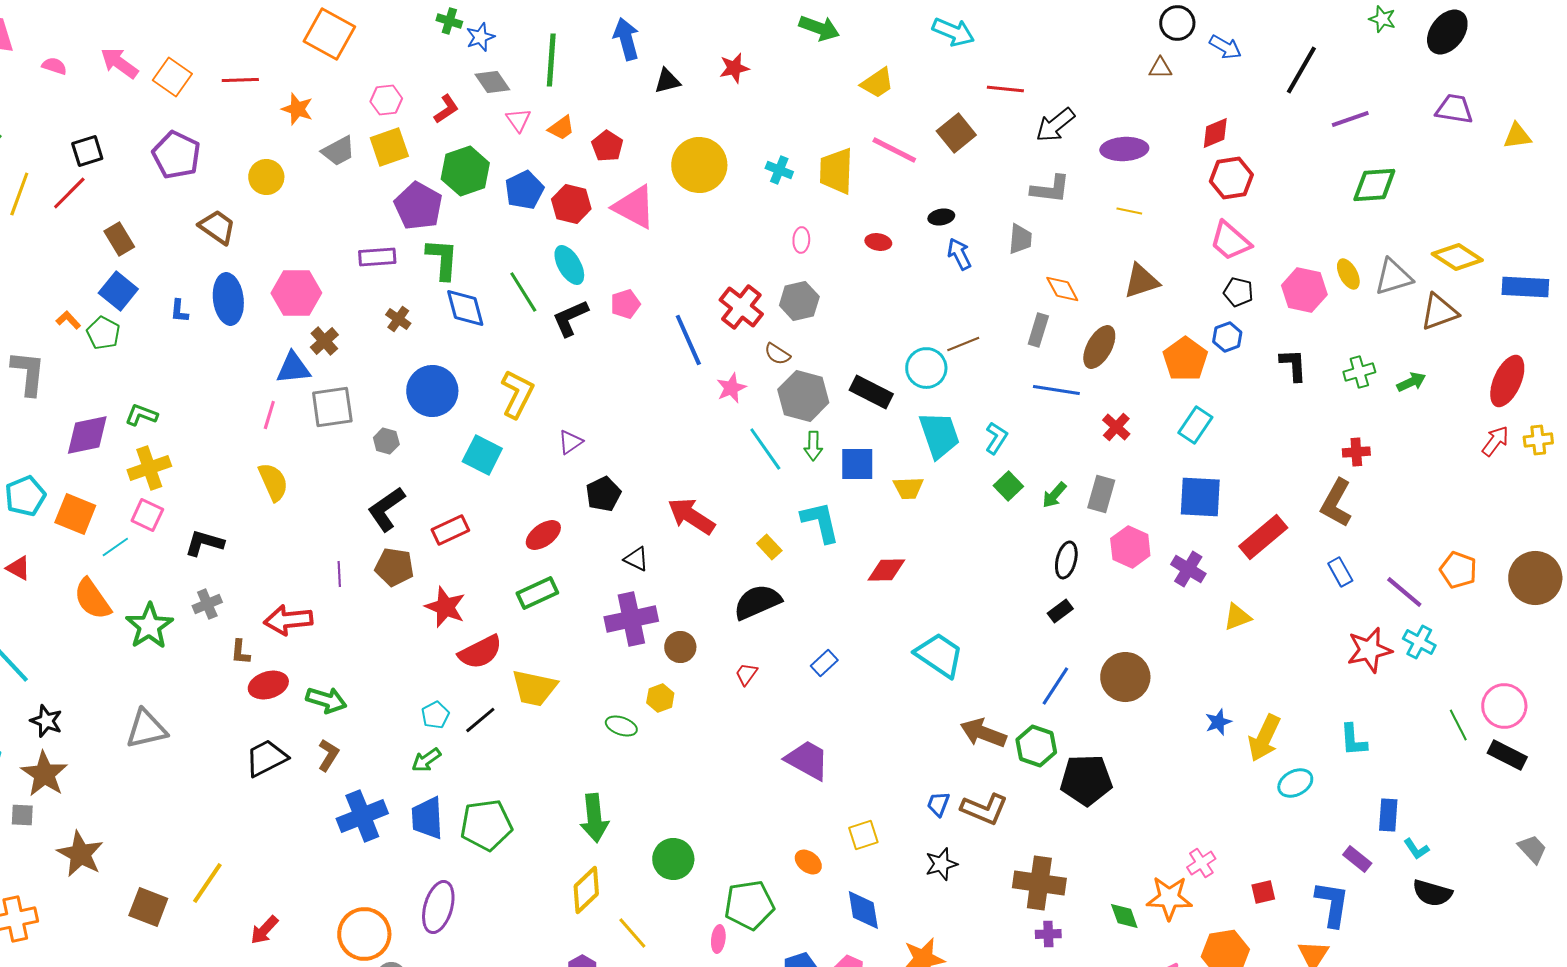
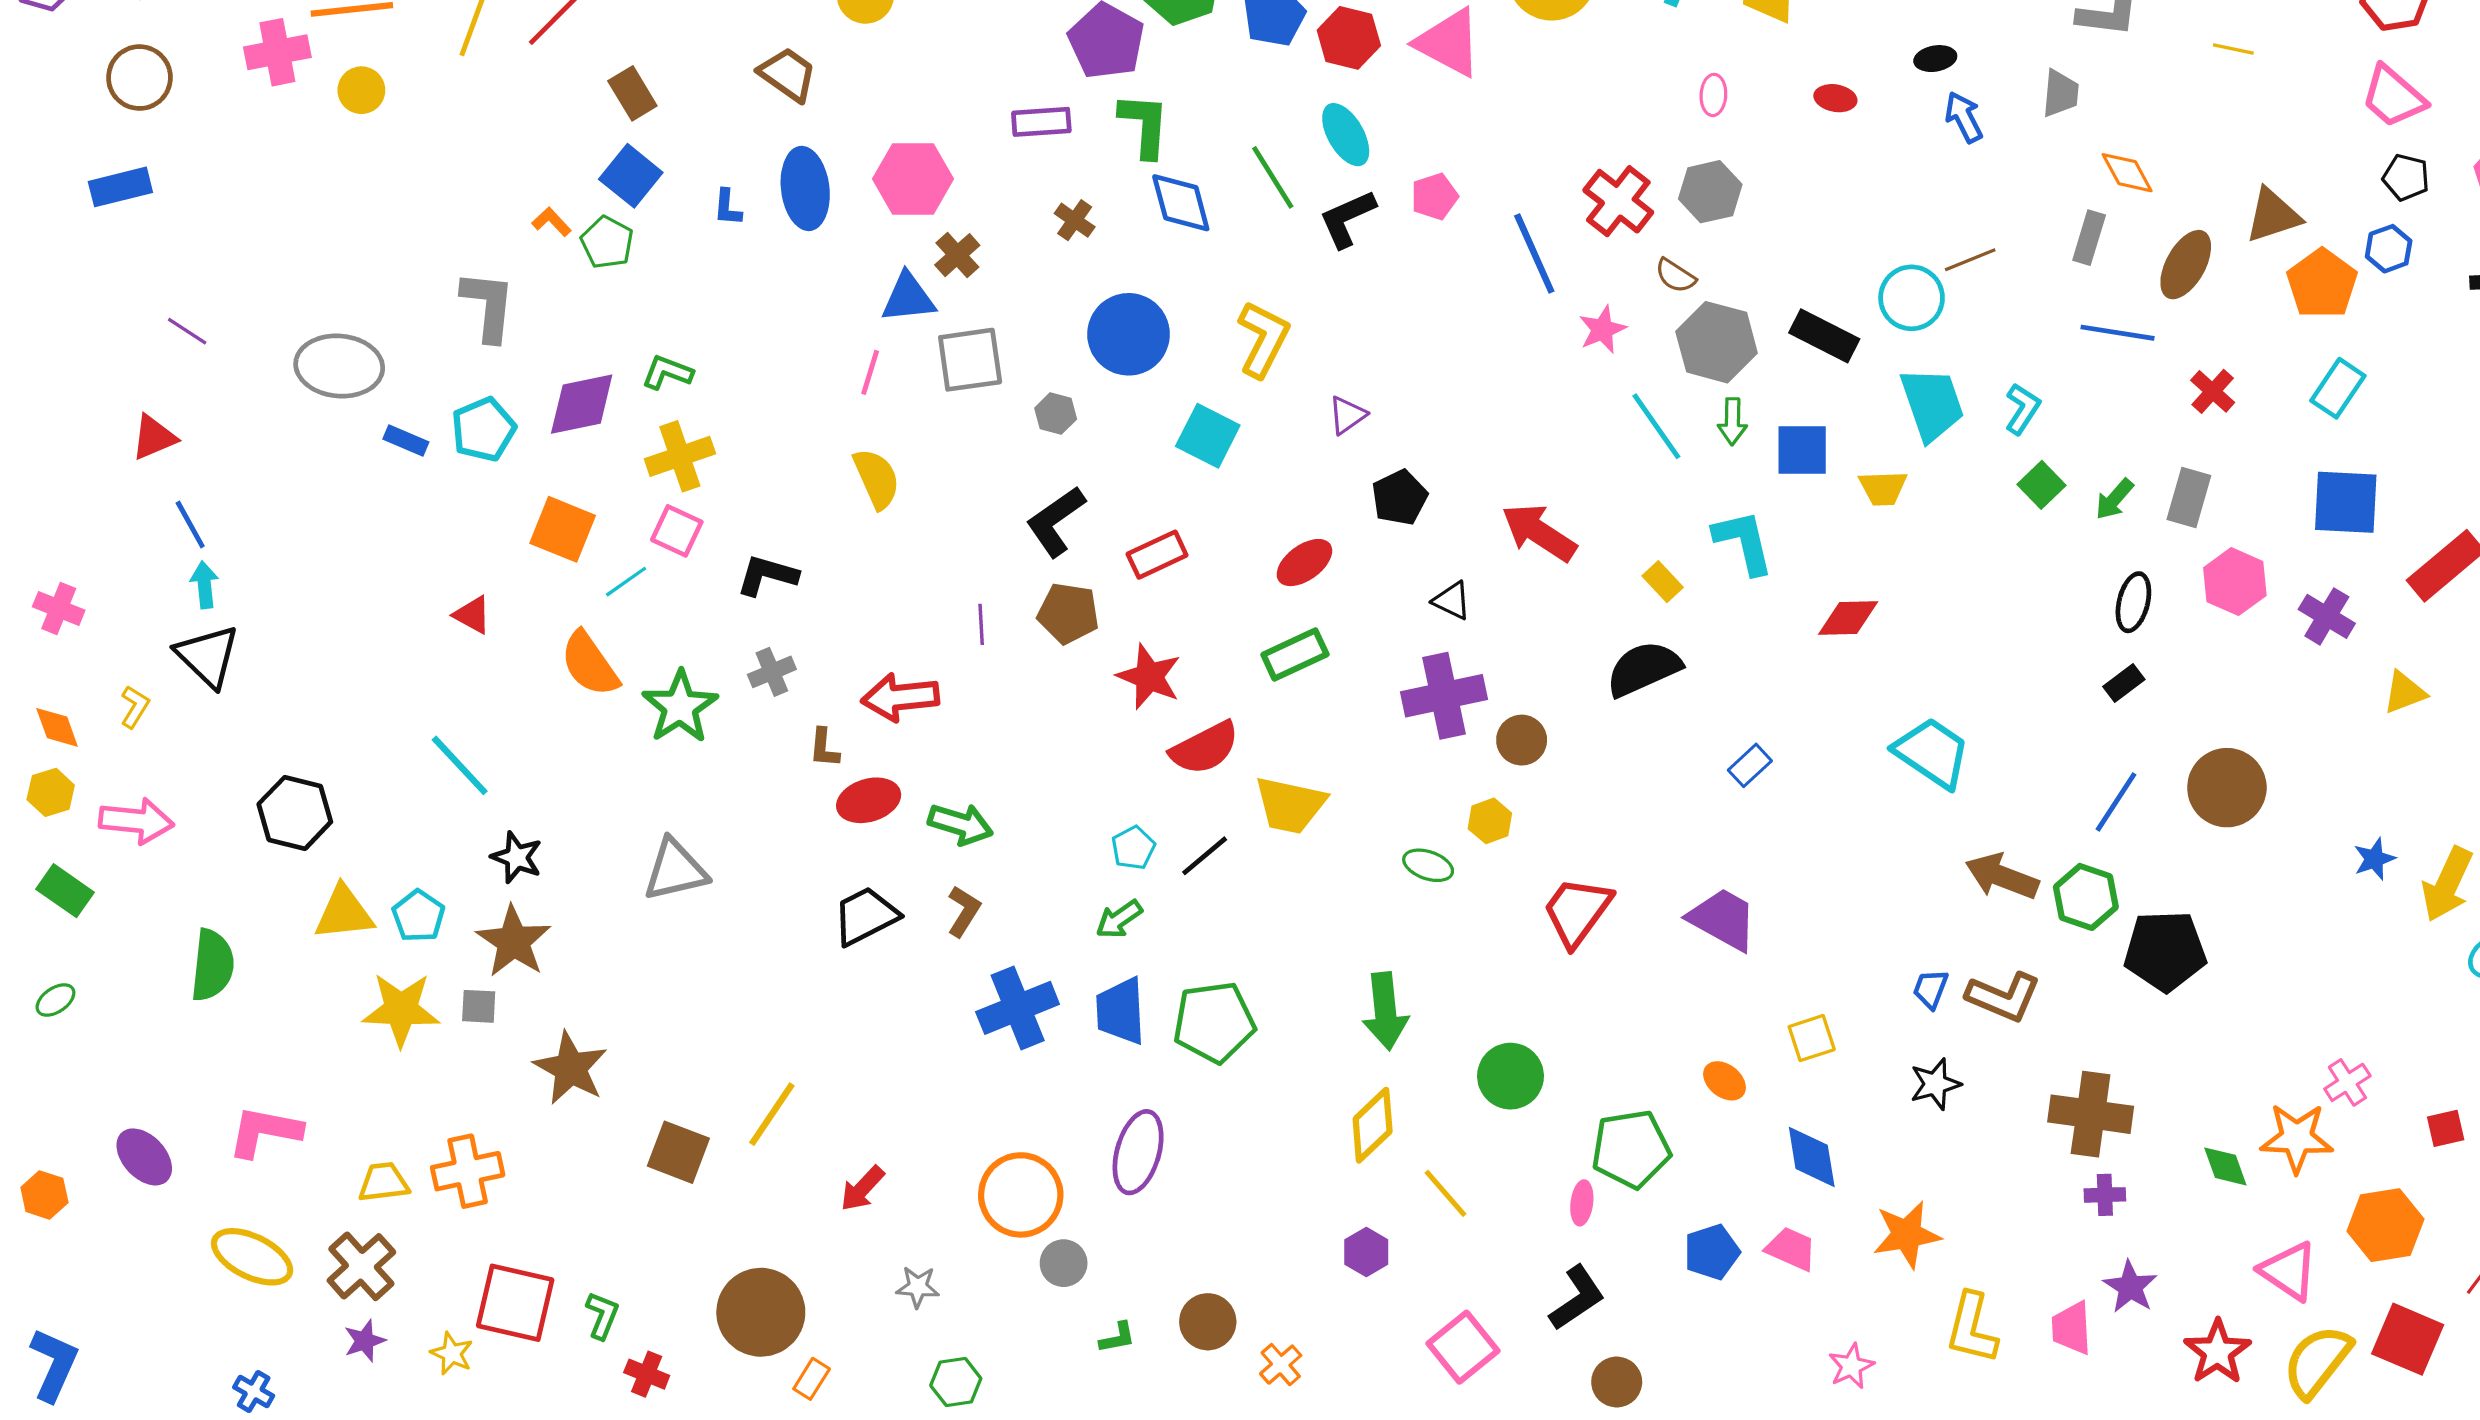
brown triangle: (1141, 281) -> (2273, 215), moved
cyan pentagon: (25, 496) -> (483, 429), moved
red trapezoid: (746, 674) -> (1577, 911), moved, size x2.0

